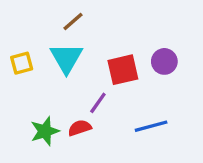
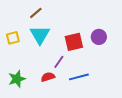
brown line: (73, 22) -> (36, 13), moved
blue line: (151, 126) -> (79, 77), moved
green star: (45, 131) -> (17, 79), moved

